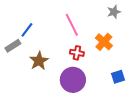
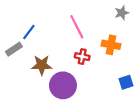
orange cross: (104, 42) -> (111, 45), turned -30
brown star: (39, 61) -> (42, 65), turned 30
purple circle: (73, 80) -> (63, 85), moved

